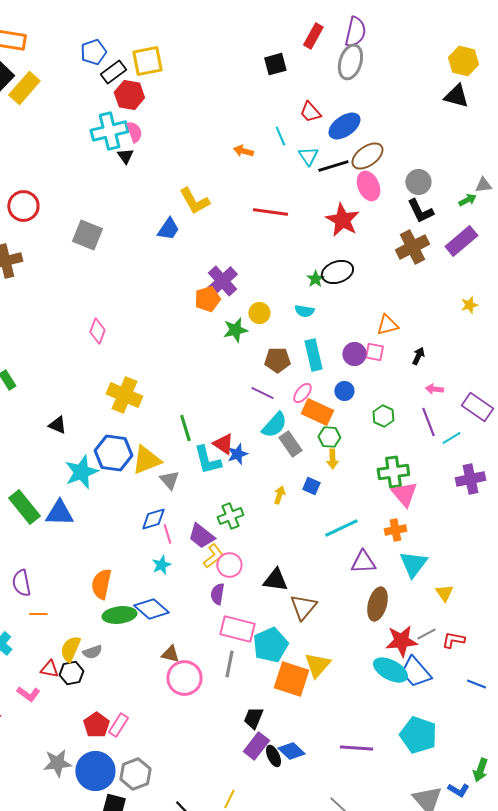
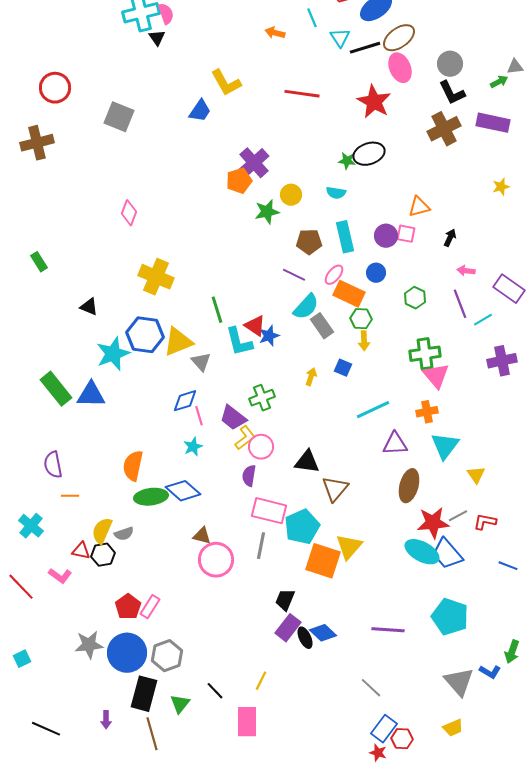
purple rectangle: (461, 241) -> (493, 123), turned 52
green star: (315, 279) -> (347, 161), turned -30

